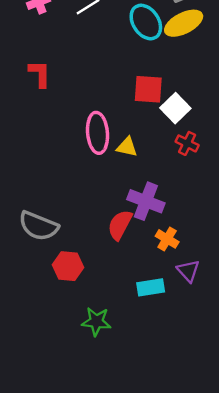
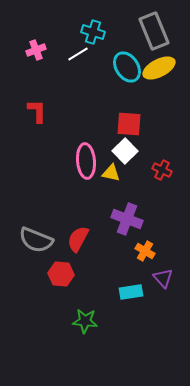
white square: (175, 108) -> (125, 151), moved
red semicircle: (120, 225) -> (78, 239), moved

